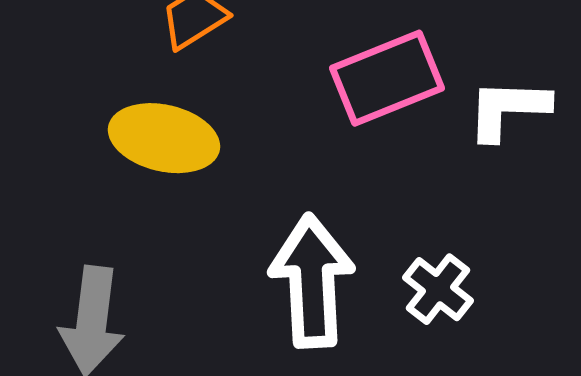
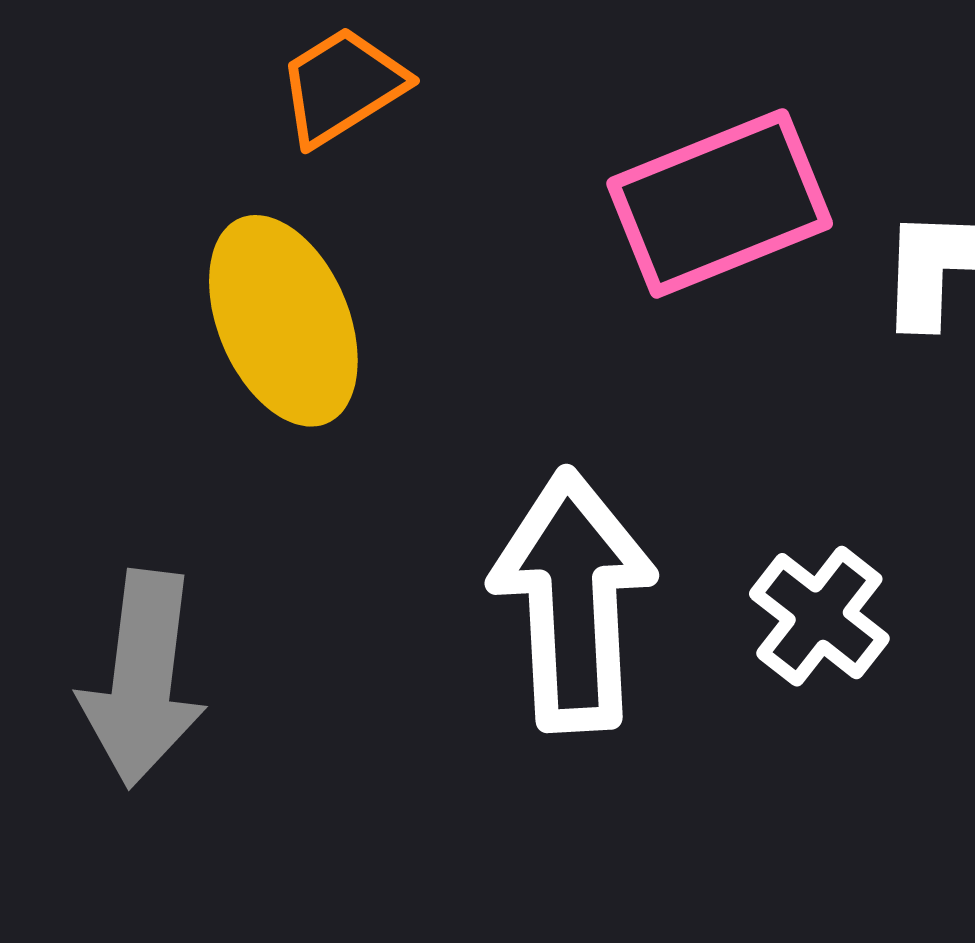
yellow ellipse: (164, 138) -> (283, 321), turned 54

